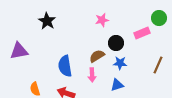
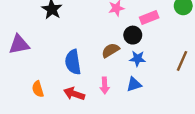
pink rectangle: (142, 33) -> (149, 18), moved
pink arrow: (92, 75) -> (105, 86), moved

